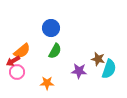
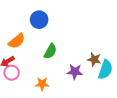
blue circle: (51, 28) -> (39, 20), moved
orange semicircle: (22, 51) -> (17, 41), moved

